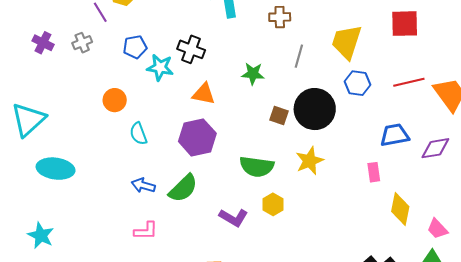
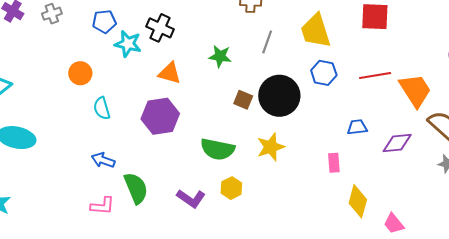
yellow trapezoid: (347, 42) -> (316, 31), turned -39
blue trapezoid: (395, 135) -> (357, 127), size x0.7
green semicircle: (183, 188) -> (136, 188), moved, turned -72

